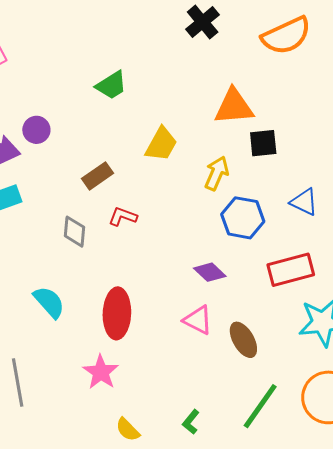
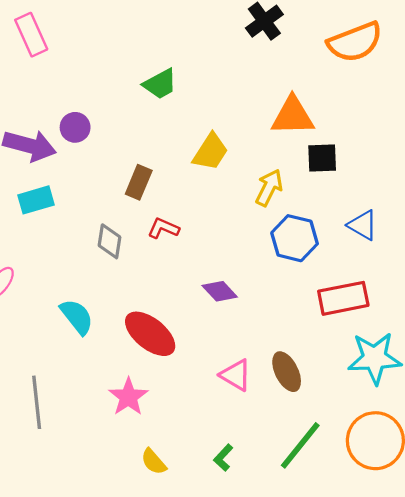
brown rectangle: (98, 176) -> (139, 182), turned -36
purple diamond: (210, 272) -> (220, 291), moved
red ellipse: (117, 313) -> (150, 334), turned -57
pink triangle: (198, 320) -> (236, 375), moved

